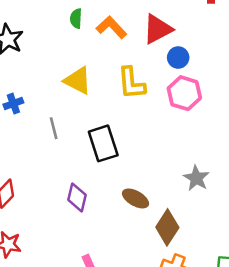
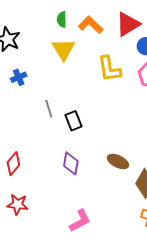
yellow triangle: (78, 81) -> (63, 49), moved, turned 35
blue cross: (13, 104) -> (19, 77), moved
black rectangle: (103, 143) -> (74, 121), moved, size x0.7

